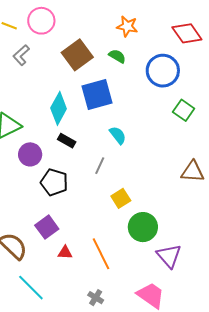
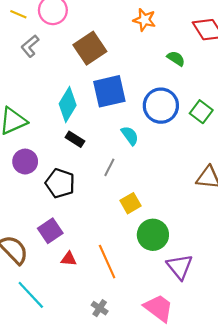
green semicircle: (117, 56) -> (176, 58), moved
blue circle: (163, 71) -> (161, 106), moved
purple circle: (30, 154) -> (25, 162), moved

